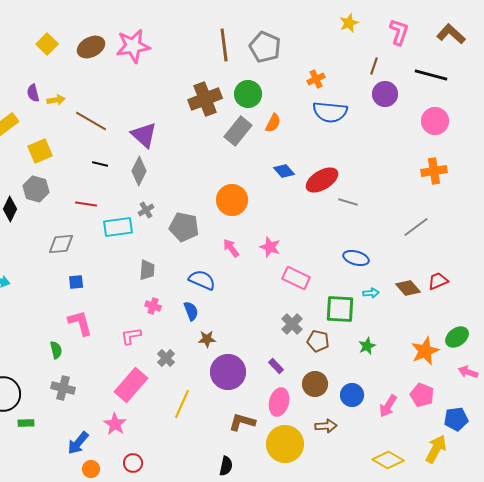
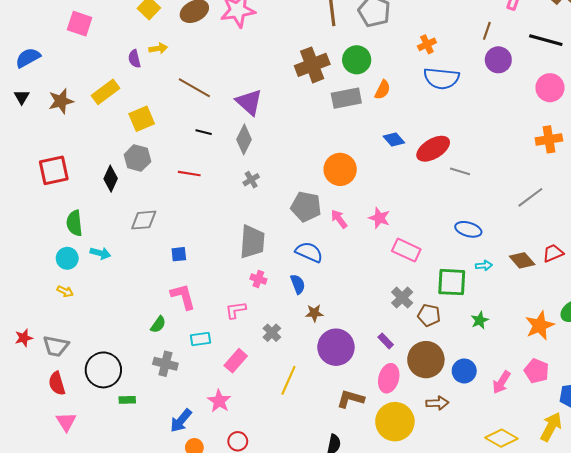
yellow arrow: (56, 100) -> (158, 48), moved
gray rectangle: (238, 131) -> (346, 98), turned 40
cyan rectangle: (118, 227) -> (201, 339), moved, size x0.7
gray pentagon: (184, 227) -> (306, 207), moved
gray diamond: (61, 244) -> (144, 220), moved
gray trapezoid: (147, 270) -> (252, 242), size x1.6
green semicircle: (56, 350) -> (158, 324), turned 48
brown circle: (315, 384) -> (426, 360), size x1.4
pink rectangle: (131, 385) -> (236, 361), size x0.7

